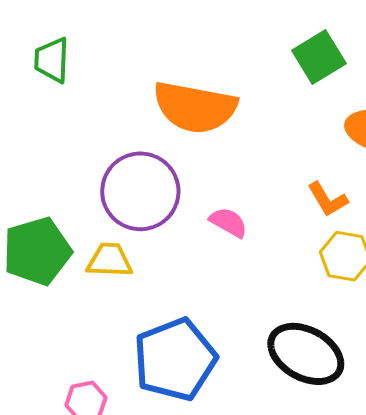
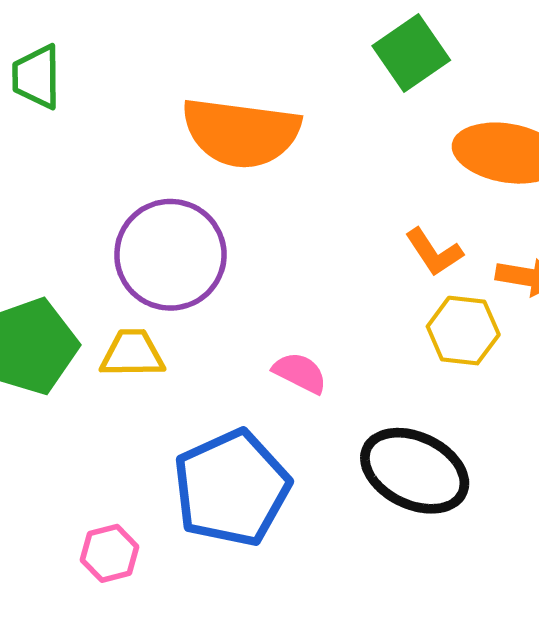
pink semicircle: (228, 222) -> (300, 373), moved

